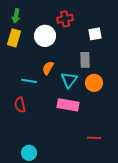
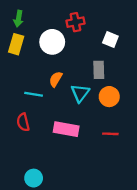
white square: (95, 34) -> (110, 40), turned 32
pink rectangle: (68, 105) -> (66, 129), moved
red line: (94, 138) -> (110, 134), moved

